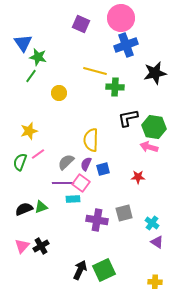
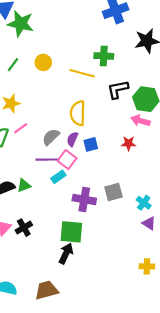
green star: (38, 57) -> (21, 24), size x1.4
yellow line: (95, 71) -> (82, 73), moved
green line: (31, 76) -> (13, 65), moved
red star: (138, 177) -> (129, 143), moved
cyan rectangle: (73, 199) -> (58, 177), turned -32
green square: (104, 270) -> (71, 232), moved, turned 30

